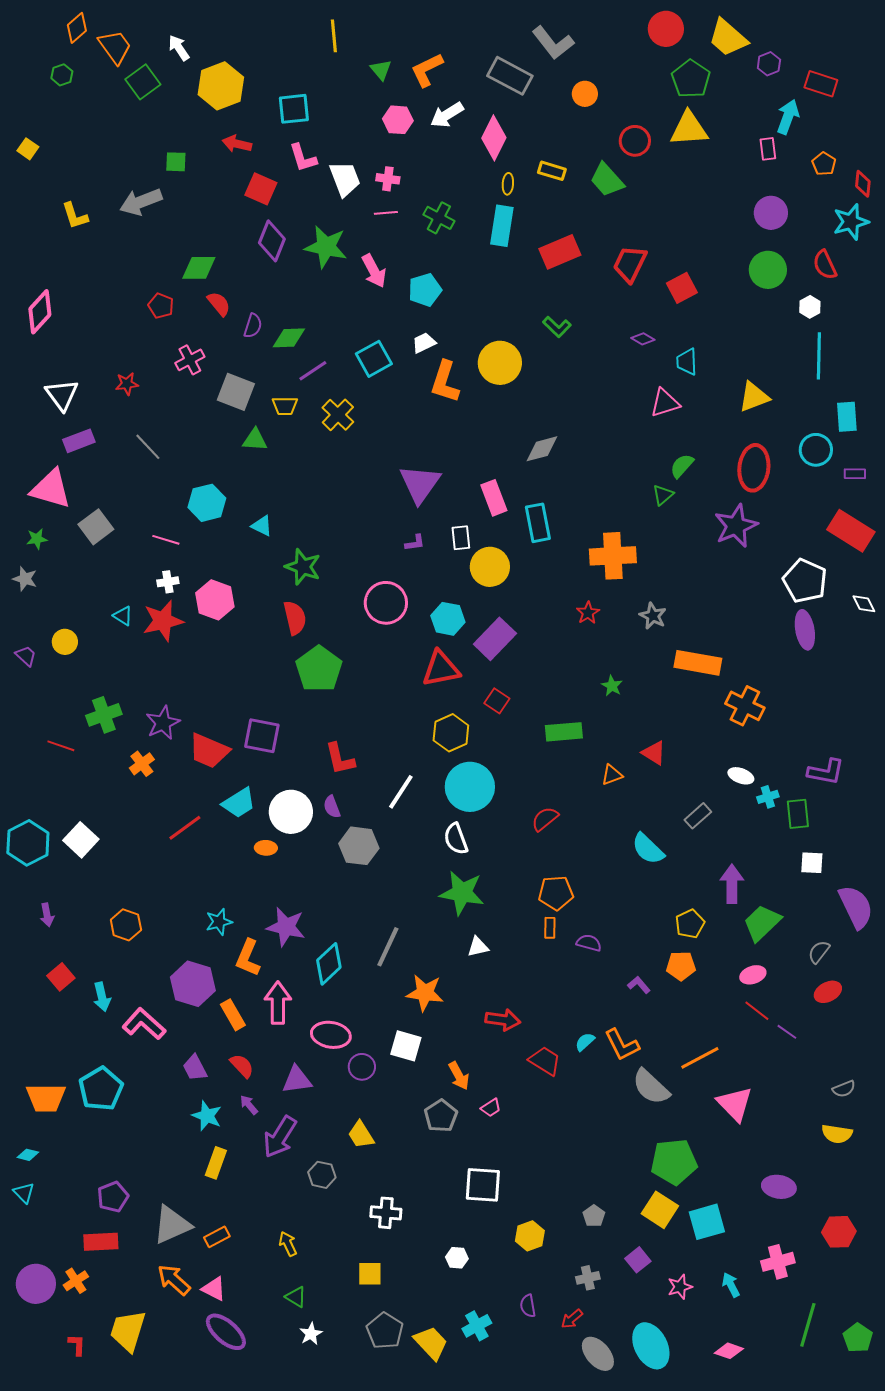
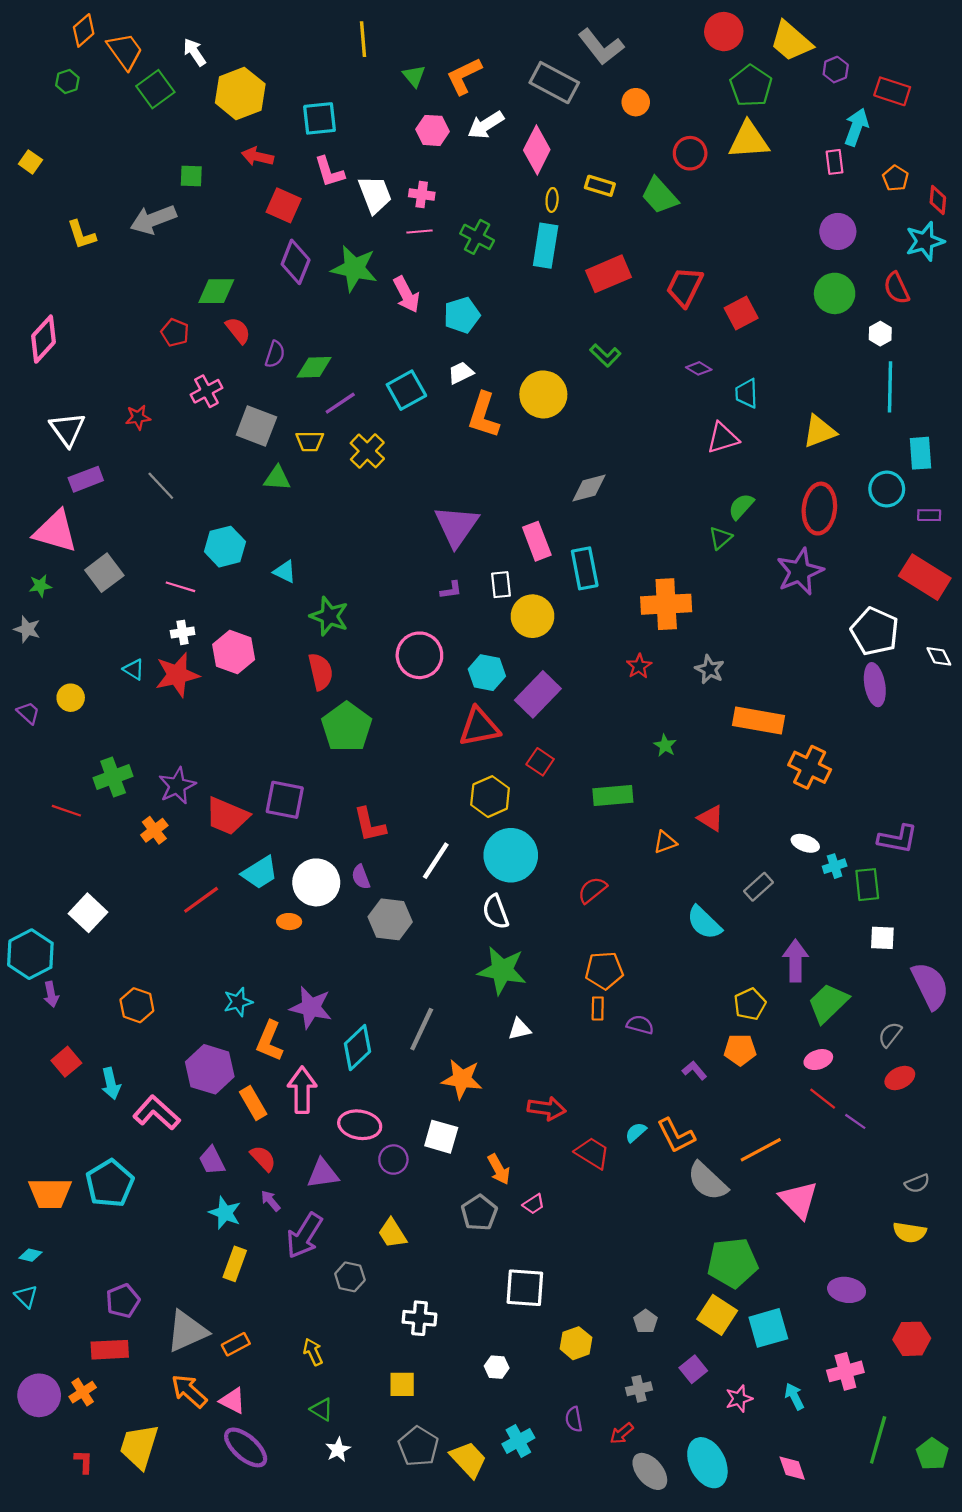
cyan hexagon: (28, 843) -> (30, 954), moved
pink diamond: (729, 1351) -> (792, 1468), turned 52

